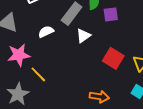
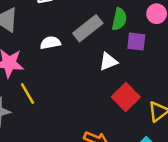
white triangle: (83, 36) -> (108, 62), moved

